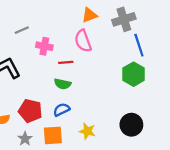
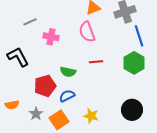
red line: (66, 62) -> (96, 62), moved
red pentagon: (30, 111) -> (45, 86), moved, turned -30
orange square: (53, 135) -> (59, 120), turned -30
gray star: (25, 139) -> (36, 114), moved

